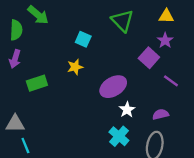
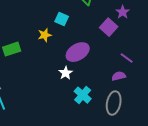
cyan square: (83, 39) -> (62, 19), moved
purple line: (171, 81) -> (127, 58), moved
white star: (127, 110) -> (66, 73), moved

